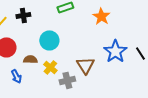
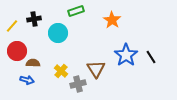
cyan circle: (49, 40) -> (58, 33), moved
brown semicircle: (30, 59) -> (33, 63), moved
blue arrow: (16, 76) -> (27, 80), turned -48

